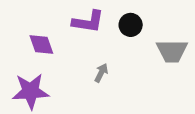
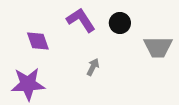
purple L-shape: (88, 22) -> (81, 20), turned -132

